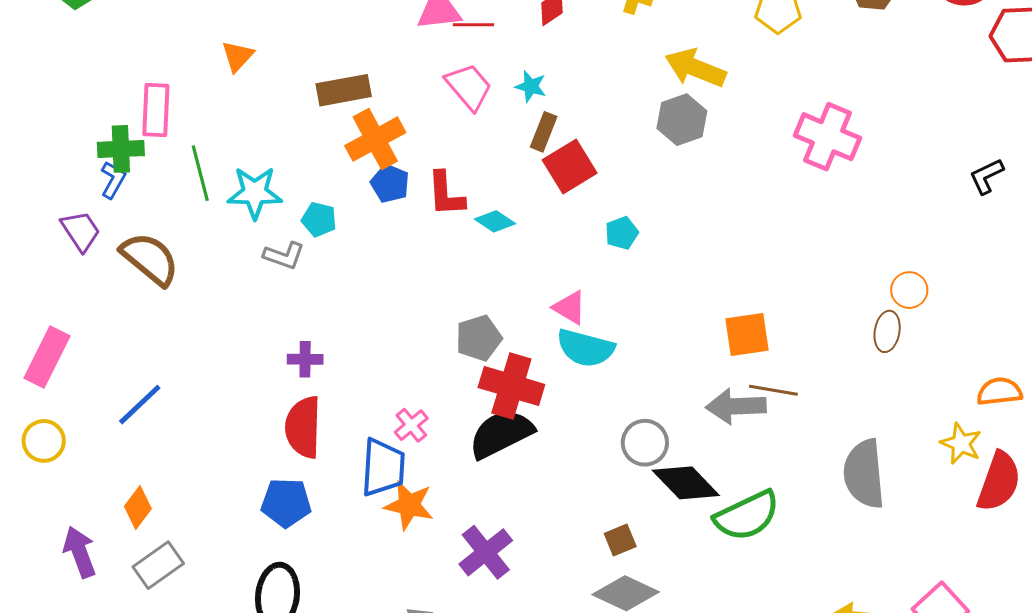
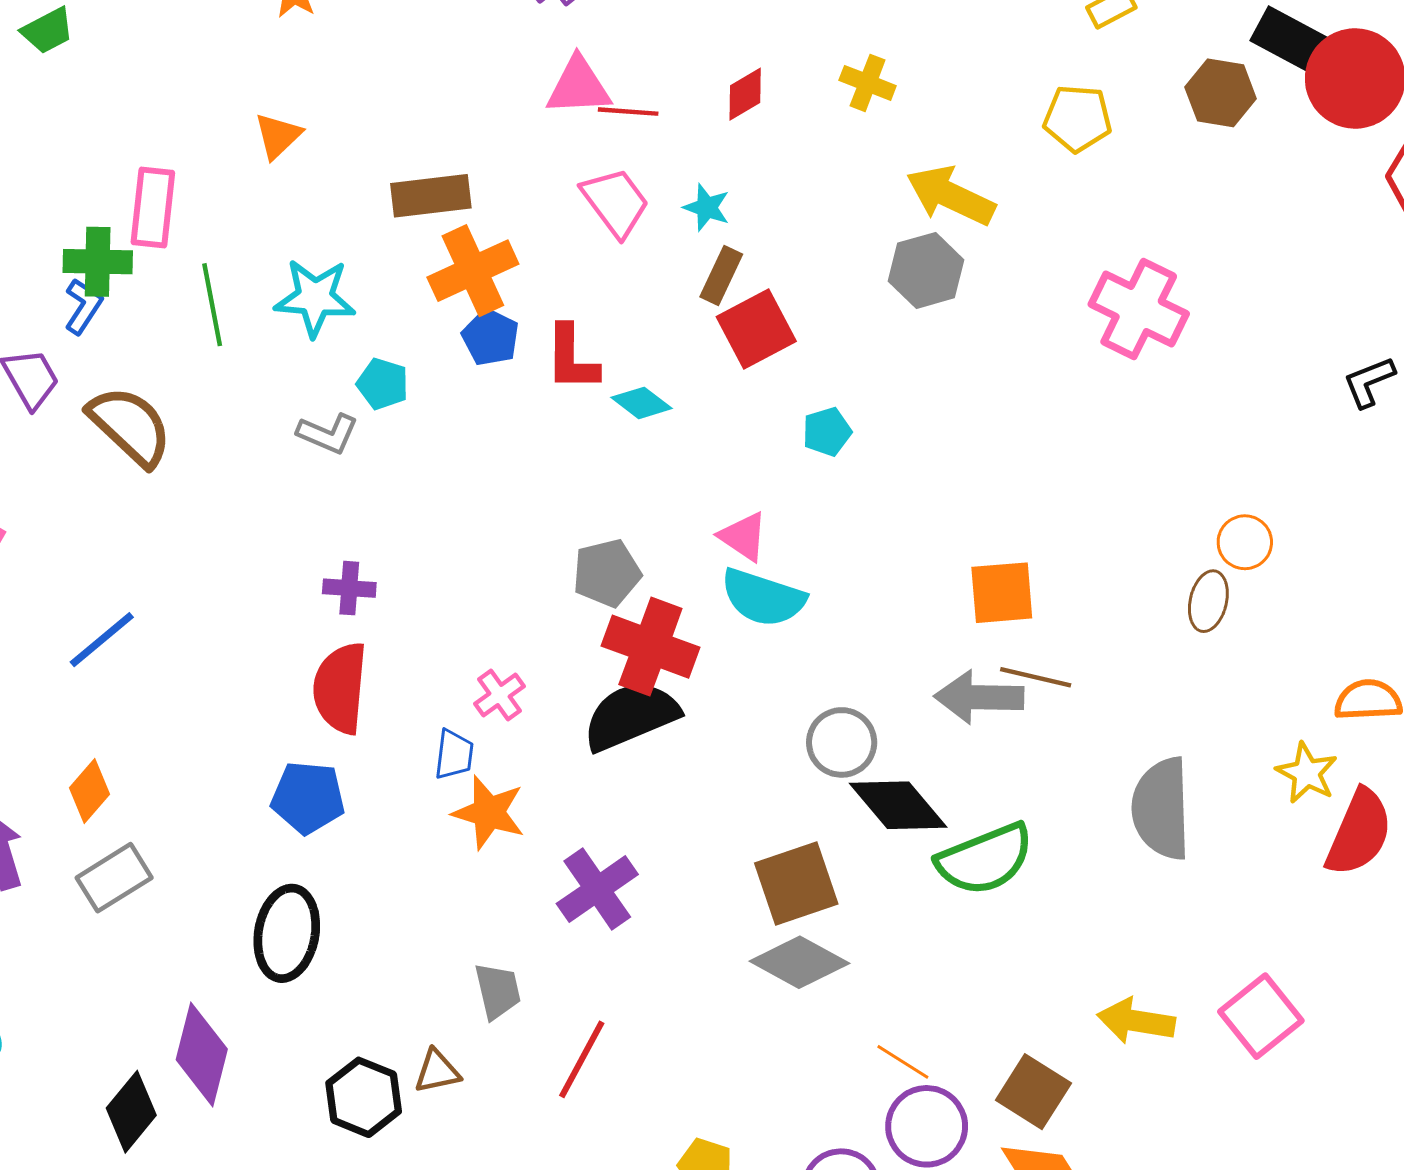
cyan star: (255, 193) -> (315, 298), moved
blue trapezoid: (383, 467) -> (454, 755), size x0.6
brown square: (620, 540) -> (796, 883), size x1.8

